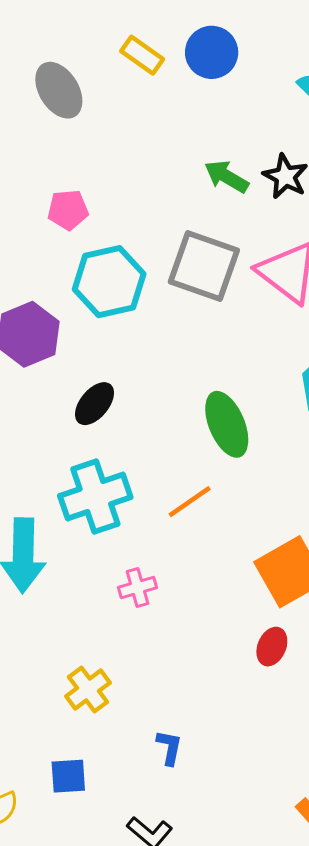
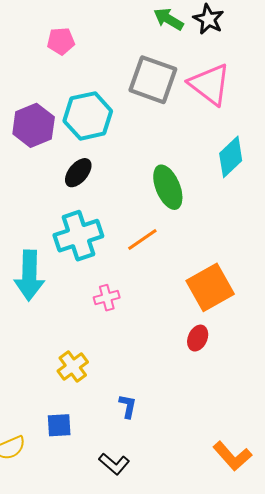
cyan hexagon: (109, 282) -> (88, 116), moved

